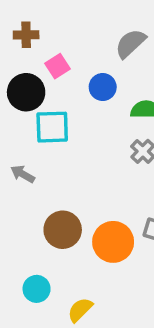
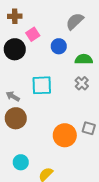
cyan square: (52, 127) -> (42, 85), moved
brown circle: (63, 230) -> (16, 118), moved

